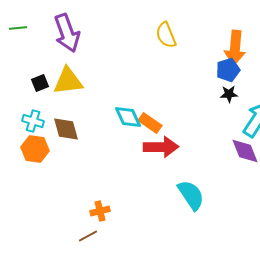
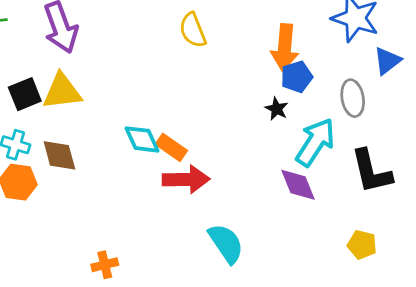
blue pentagon: (228, 70) -> (297, 77), moved
black square: (40, 83) -> (25, 94), size x1.4
black star: (229, 94) -> (277, 109), turned 30

